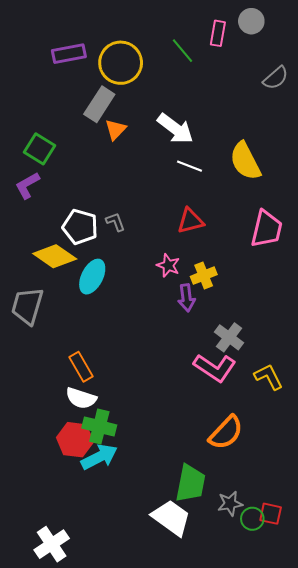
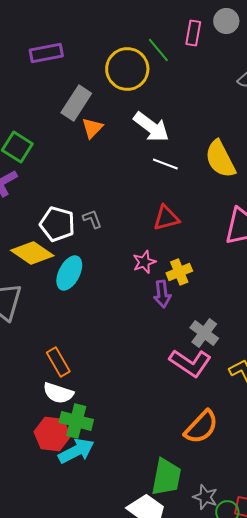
yellow circle: (121, 63) -> (127, 69), moved
pink star: (168, 265) -> (144, 262), turned 30
gray star: (230, 504) -> (205, 497), turned 30

